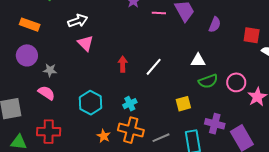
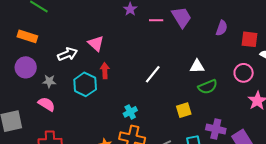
white arrow: (78, 21) -> (67, 54), moved
purple semicircle: (215, 25) -> (222, 28), moved
pink triangle: (85, 43) -> (96, 43), moved
red arrow: (123, 64) -> (105, 71), moved
pink circle: (236, 82) -> (244, 73), moved
cyan hexagon: (91, 103) -> (85, 84), moved

